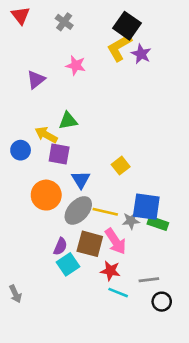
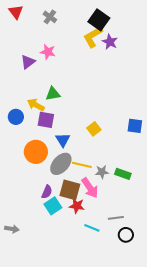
pink star: (76, 65) -> (48, 52), moved
blue square: (146, 207) -> (135, 126), moved, size x0.7
red star: (110, 271) -> (77, 206), moved
gray arrow: (15, 294) -> (12, 229), turned -56

